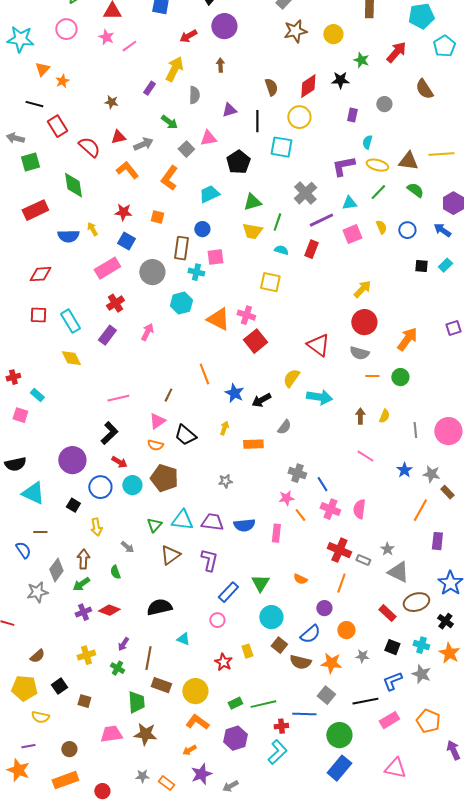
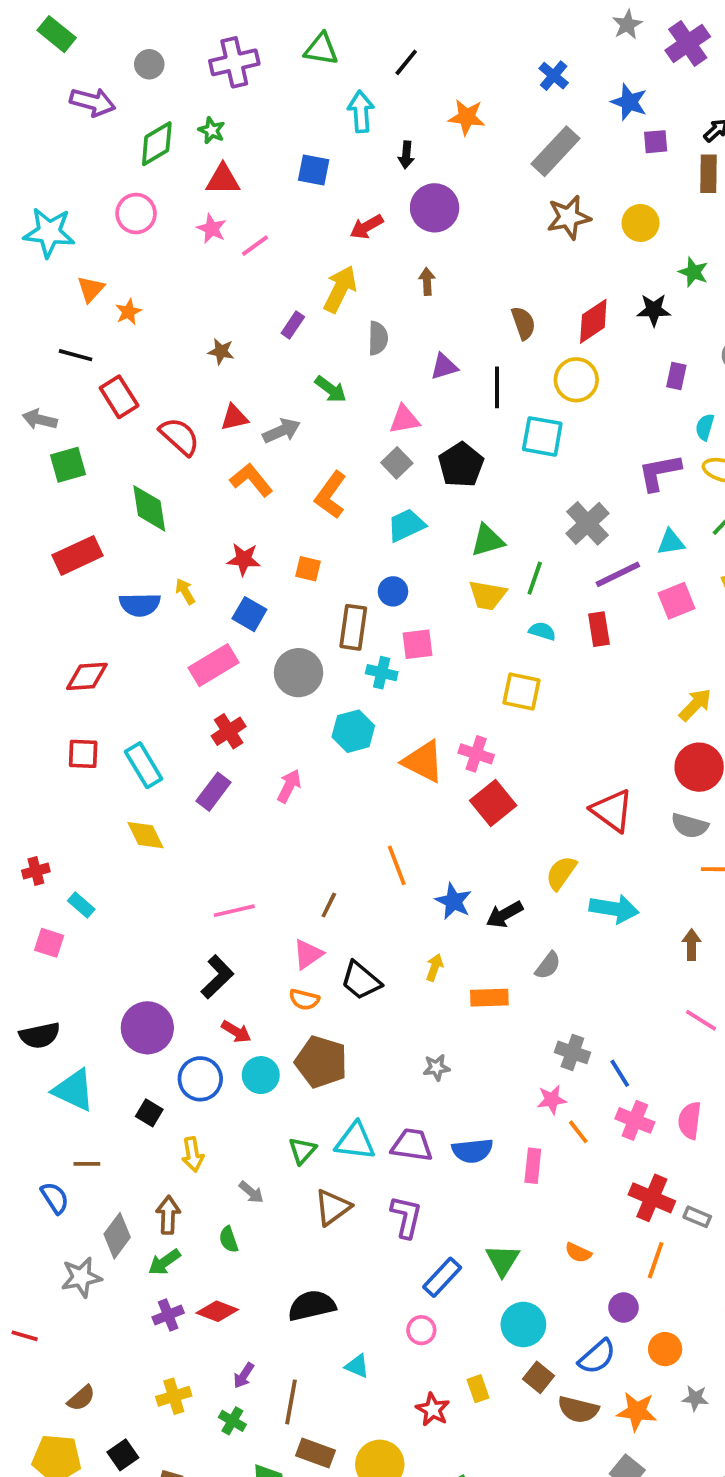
gray square: (186, 149) -> (397, 463), moved
red rectangle: (311, 249) -> (599, 629), turned -30

